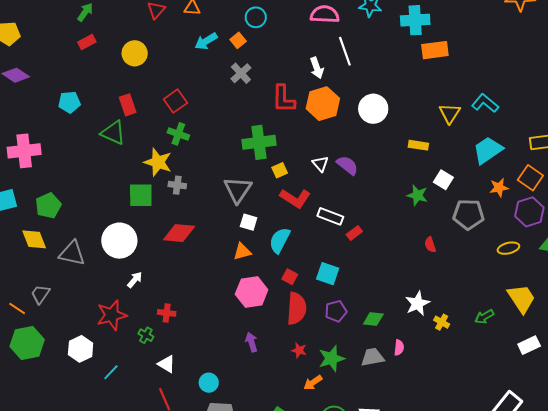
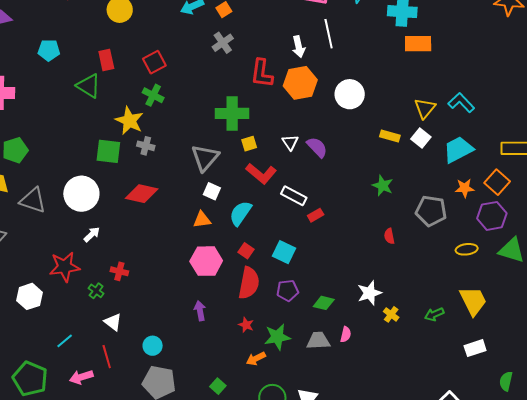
white square: (443, 180) -> (421, 138), moved
cyan line: (111, 372) -> (65, 341), moved

